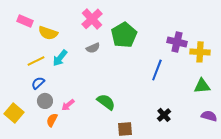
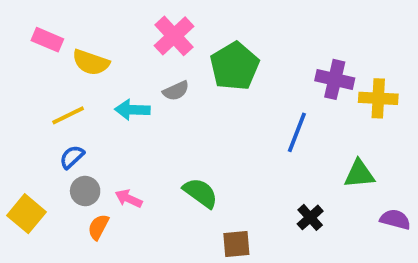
cyan arrow: (60, 58) -> (132, 110), moved, turned 54
green triangle: (202, 86) -> (359, 174), moved
pink arrow: (68, 105) -> (129, 199), turned 64

